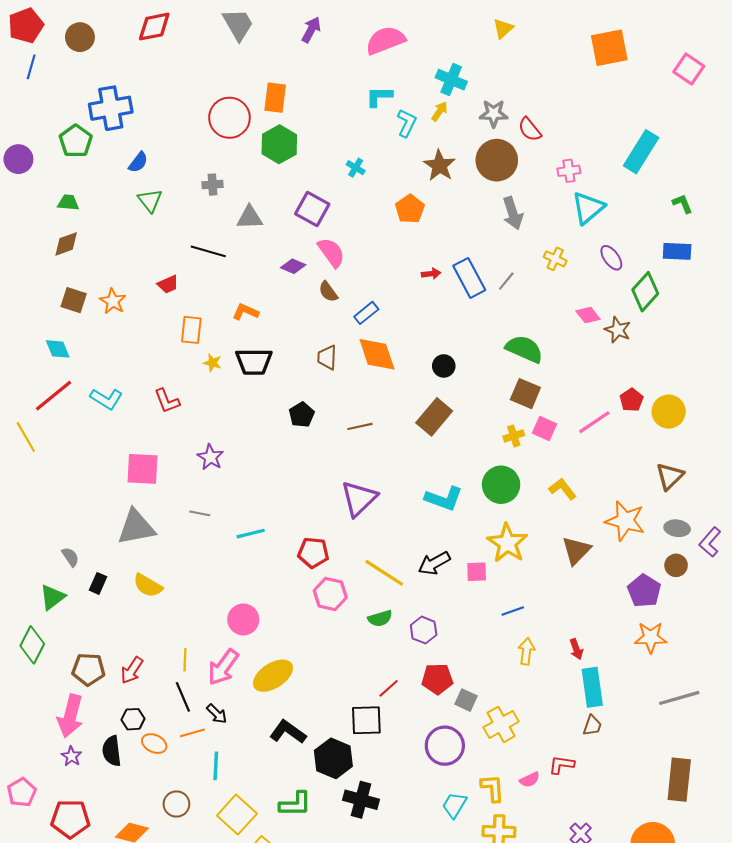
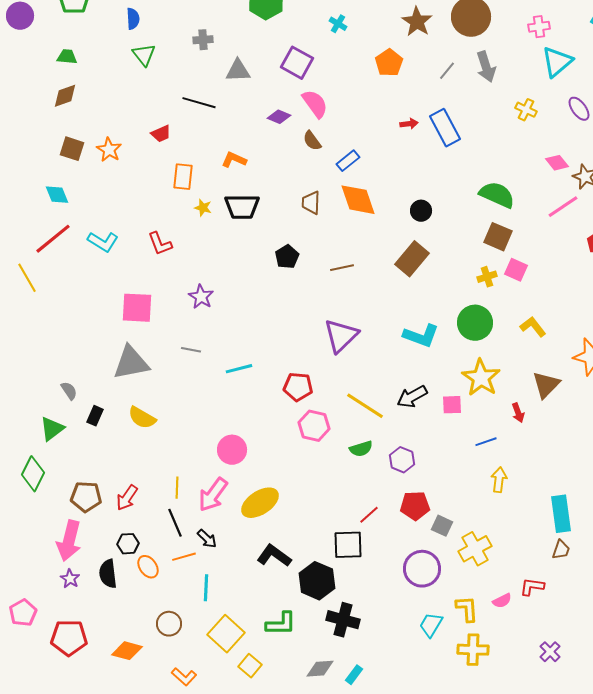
blue semicircle: (138, 162) -> (133, 19), turned -40
gray line: (506, 281) -> (447, 71), moved
pink line: (594, 422) -> (563, 207), moved
red arrow: (576, 649) -> (518, 413), moved
orange ellipse: (154, 744) -> (148, 567), turned 30

